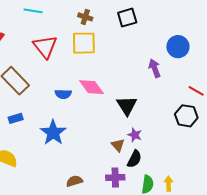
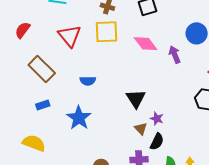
pink diamond: (92, 87) -> (146, 44), moved
black triangle: (127, 105) -> (136, 99), moved

